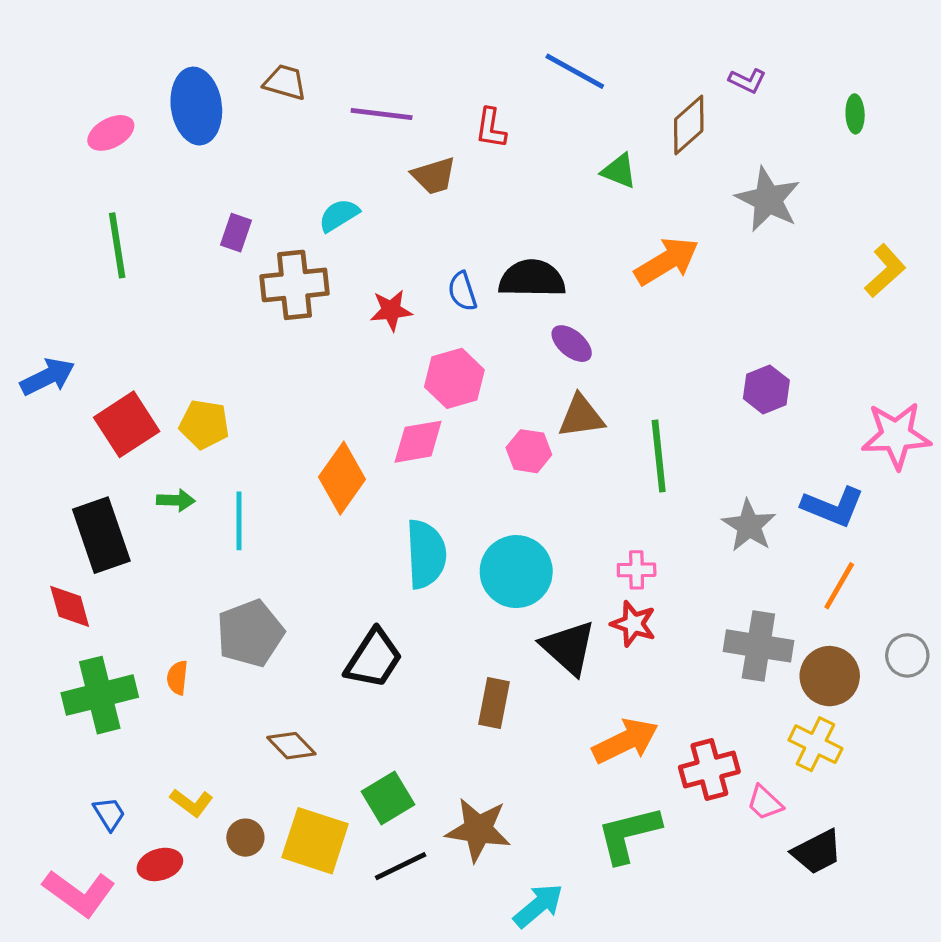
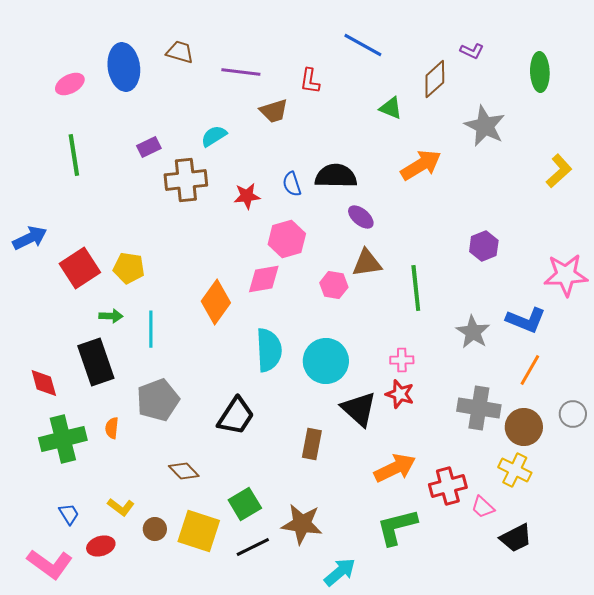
green ellipse: (855, 114) -> (540, 72), size x1.6
purple rectangle: (236, 233) -> (149, 147), turned 45
black rectangle: (101, 535) -> (96, 362), moved

